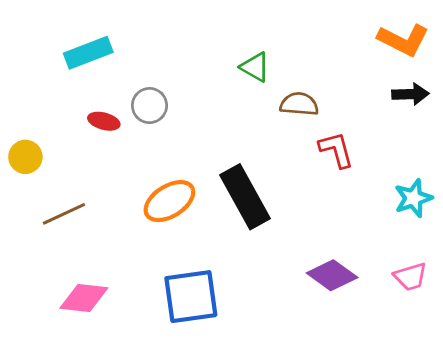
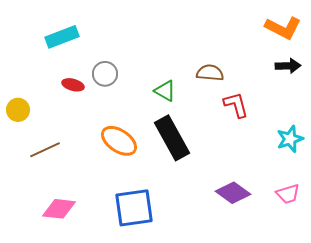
green triangle: (255, 67) -> (165, 91), moved
orange ellipse: (169, 201) -> (119, 141), turned 66

